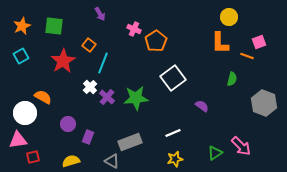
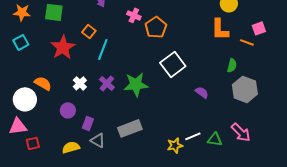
orange star: (22, 26) -> (22, 12), turned 30
white cross: (90, 87) -> (80, 83), moved
gray hexagon: (264, 103) -> (245, 89), moved
white line: (173, 133) -> (193, 136), moved
green triangle: (215, 153) -> (215, 139), turned 42
gray triangle: (112, 161) -> (98, 140), moved

